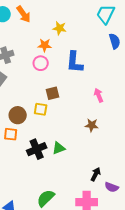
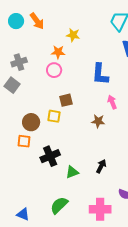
blue L-shape: (75, 62) -> (100, 74), moved
brown star: (92, 125) -> (98, 121), moved
green triangle: (59, 148) -> (72, 172), moved
black arrow: (96, 174) -> (101, 166), moved

